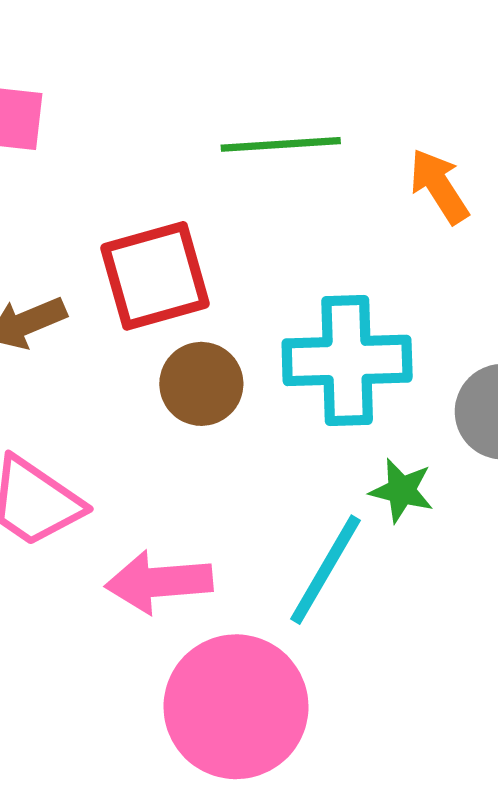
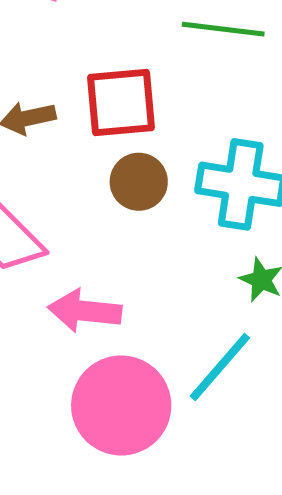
cyan line: (326, 570) -> (220, 367), moved

